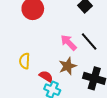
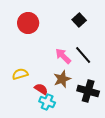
yellow semicircle: (25, 61) -> (20, 74), turned 70

